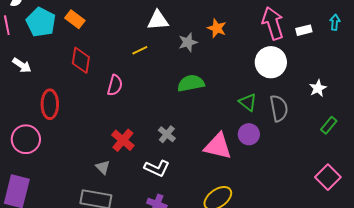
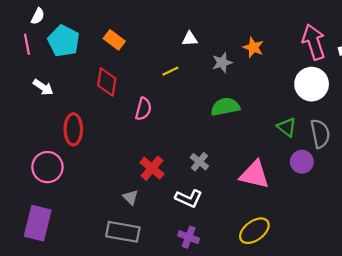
orange rectangle: (75, 19) -> (114, 40), moved
white triangle: (158, 20) -> (190, 39), size x0.7
purple circle: (249, 134) -> (302, 162), moved

